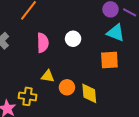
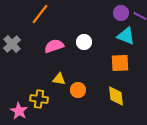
pink semicircle: (43, 43) -> (54, 46), turned -108
yellow diamond: (89, 93) -> (116, 96), moved

